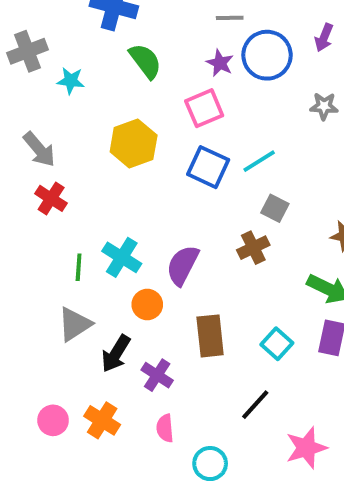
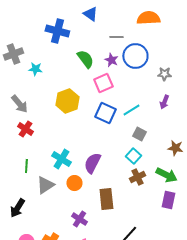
purple arrow: (324, 37) -> (164, 102), moved
green semicircle: (145, 61) -> (85, 59), moved
gray star: (324, 106) -> (164, 74), moved
brown cross: (253, 248) -> (137, 177), moved
green line: (79, 267) -> (26, 166), moved
gray triangle: (75, 324) -> (45, 185), moved
cyan square: (277, 344) -> (133, 156), moved
black arrow: (116, 354) -> (17, 208), moved

